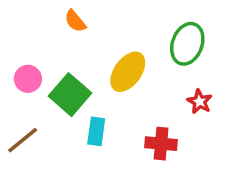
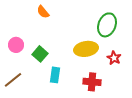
yellow ellipse: (128, 72) -> (86, 49), moved, turned 45
green square: (70, 95) -> (40, 54), size x0.7

